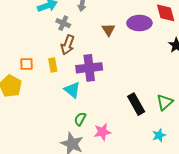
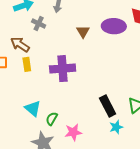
brown arrow: (68, 45) -> (20, 45), moved, turned 102
cyan triangle: (72, 90) -> (33, 108), moved
cyan star: (159, 135) -> (116, 127), moved

